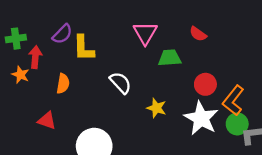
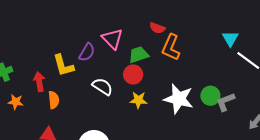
purple semicircle: (62, 34) -> (87, 52), moved
red arrow: (35, 57) -> (39, 82), moved
red circle: (205, 84) -> (133, 74), moved
orange L-shape: (233, 100) -> (171, 47), moved

